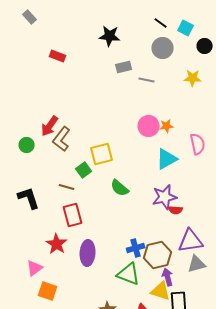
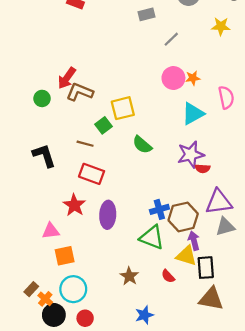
gray line: (147, 80) -> (171, 39), moved, turned -56
brown L-shape: (62, 139) -> (80, 92), turned 75
red rectangle: (73, 215) -> (92, 174), turned -55
pink triangle: (35, 268) -> (51, 231), turned 30
orange square: (48, 291) -> (65, 256), turned -30

